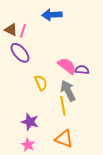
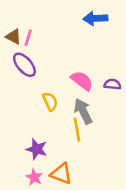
blue arrow: (52, 15) -> (95, 18), moved
purple semicircle: (82, 70) -> (112, 84), moved
orange triangle: (64, 139) -> (61, 174), moved

